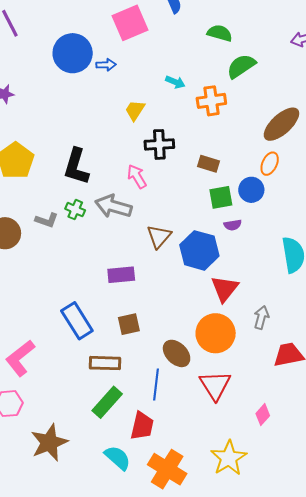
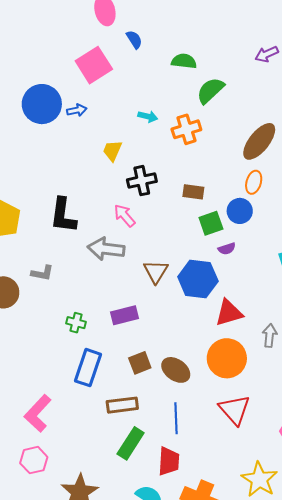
green cross: (75, 210) -> (76, 323), moved
red triangle: (225, 289) -> (229, 313), turned 44
blue rectangle: (77, 321) -> (88, 368), turned 60
brown ellipse: (177, 353) -> (176, 370), moved

